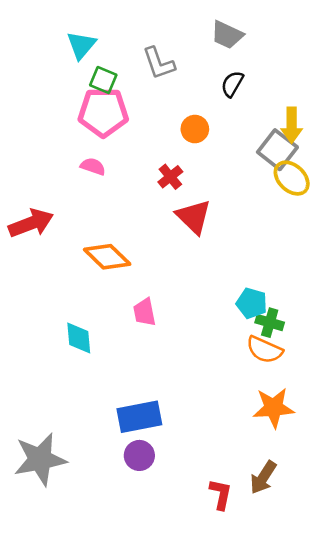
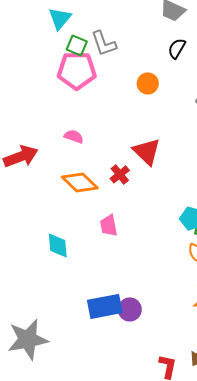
gray L-shape: (159, 63) -> (104, 43), moved
pink semicircle: (93, 166) -> (74, 136), moved
red cross: (170, 177) -> (120, 174), moved
purple circle: (139, 455) -> (130, 309), moved

